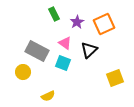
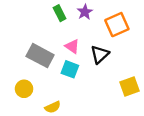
purple star: (77, 22) -> (85, 12), moved
yellow circle: (23, 72) -> (24, 89), moved

